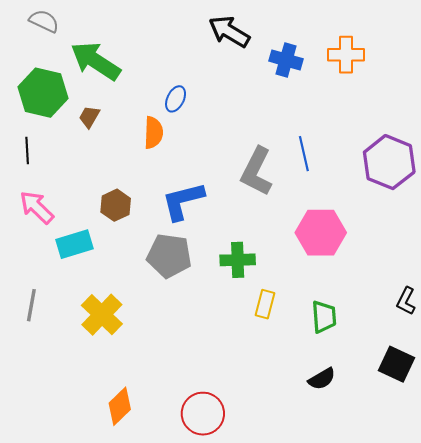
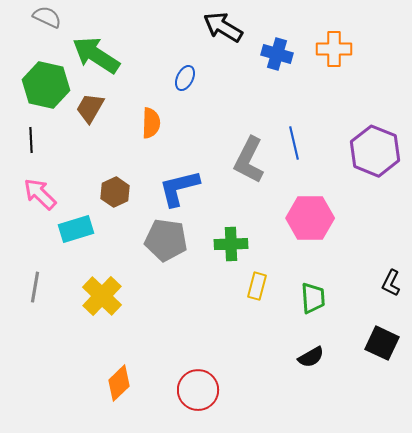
blue ellipse: (176, 99) -> (185, 78), moved
brown trapezoid: (89, 117) -> (90, 108), size x1.4

